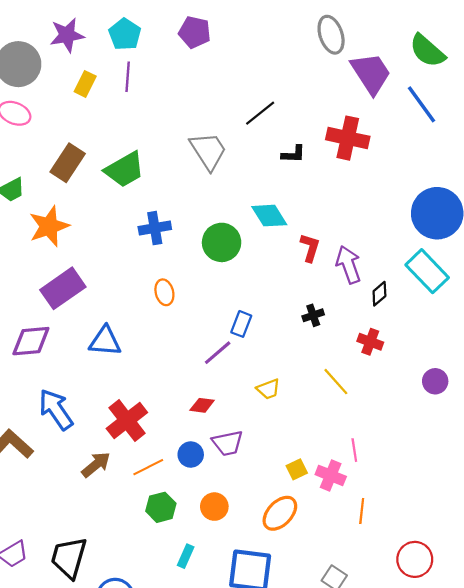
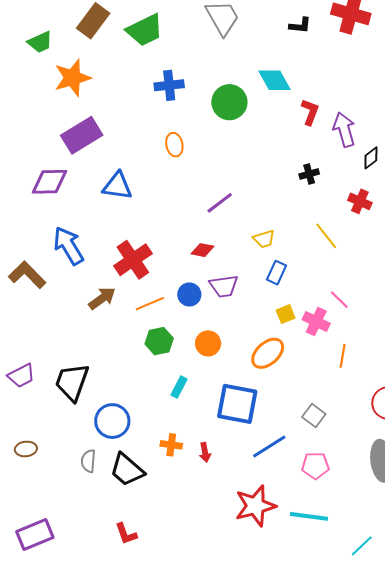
blue rectangle: (241, 324) -> (276, 273), moved
pink line: (354, 450) -> (339, 300), turned -40

